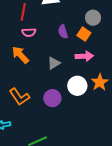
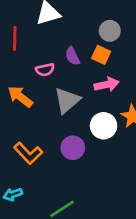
pink semicircle: (29, 32) -> (45, 70), moved
gray triangle: (54, 63) -> (67, 100), size x1.5

